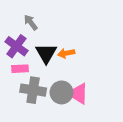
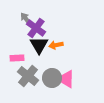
purple cross: (16, 46) -> (36, 28), moved
gray cross: (33, 90) -> (28, 76), turned 30

